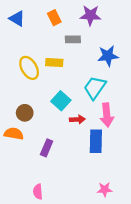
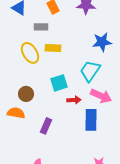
gray rectangle: (73, 39) -> (41, 27), moved
cyan square: (61, 101) -> (59, 83), turned 30
pink arrow: (107, 115) -> (101, 96), turned -60

